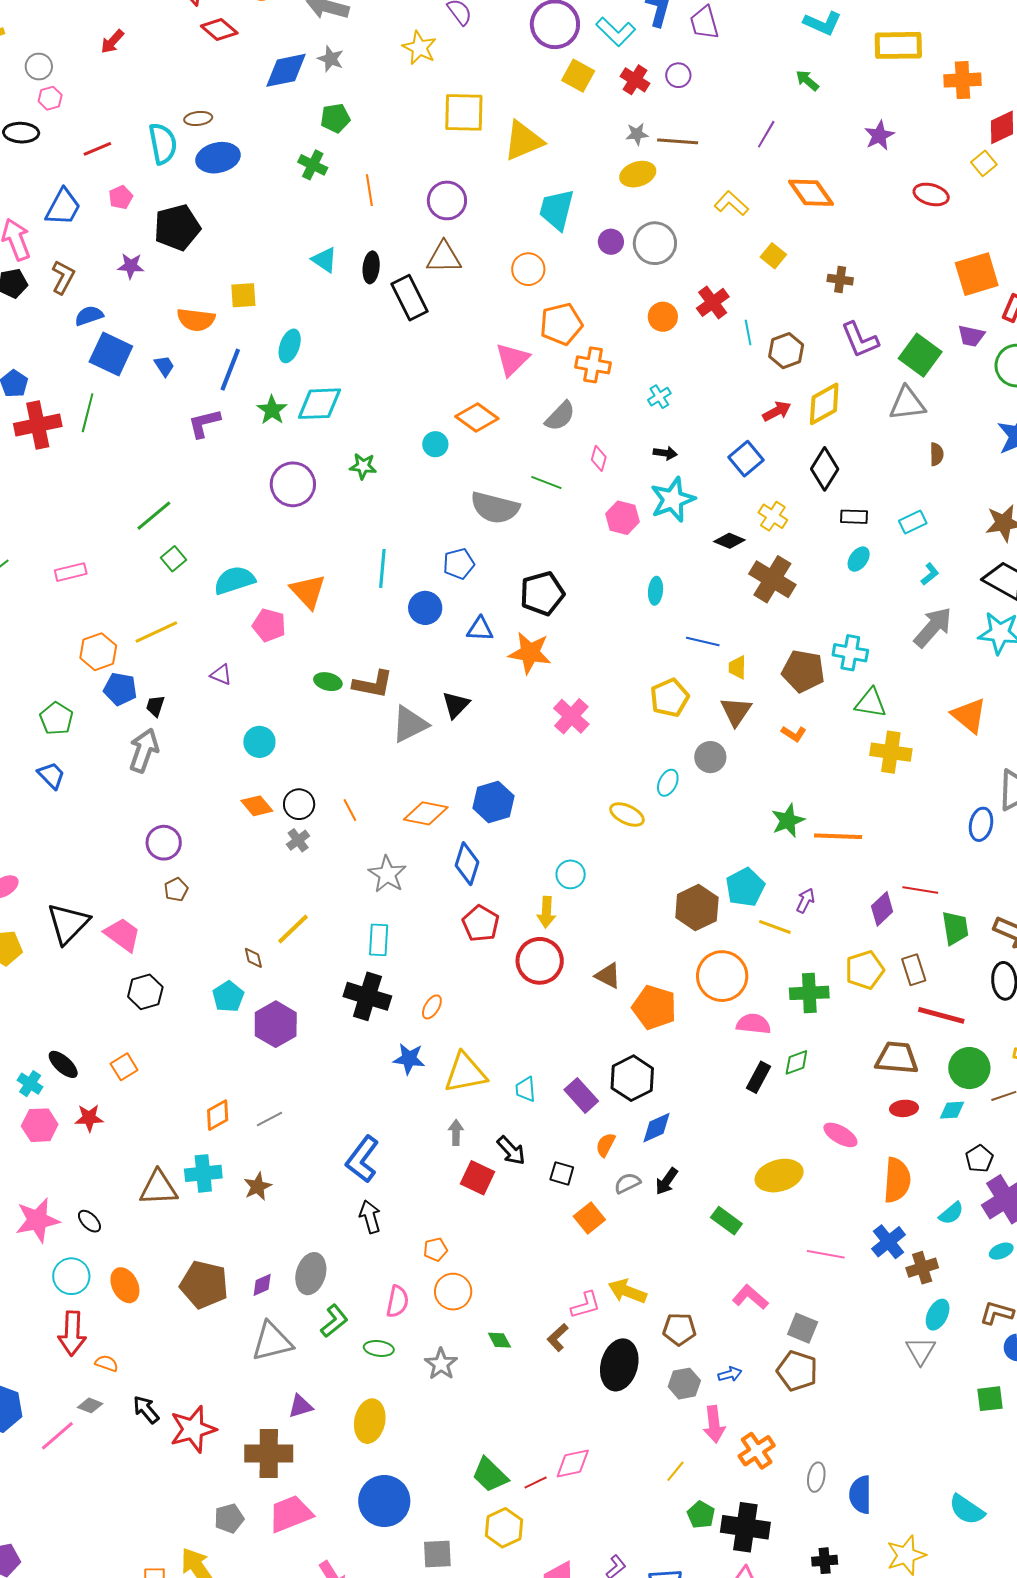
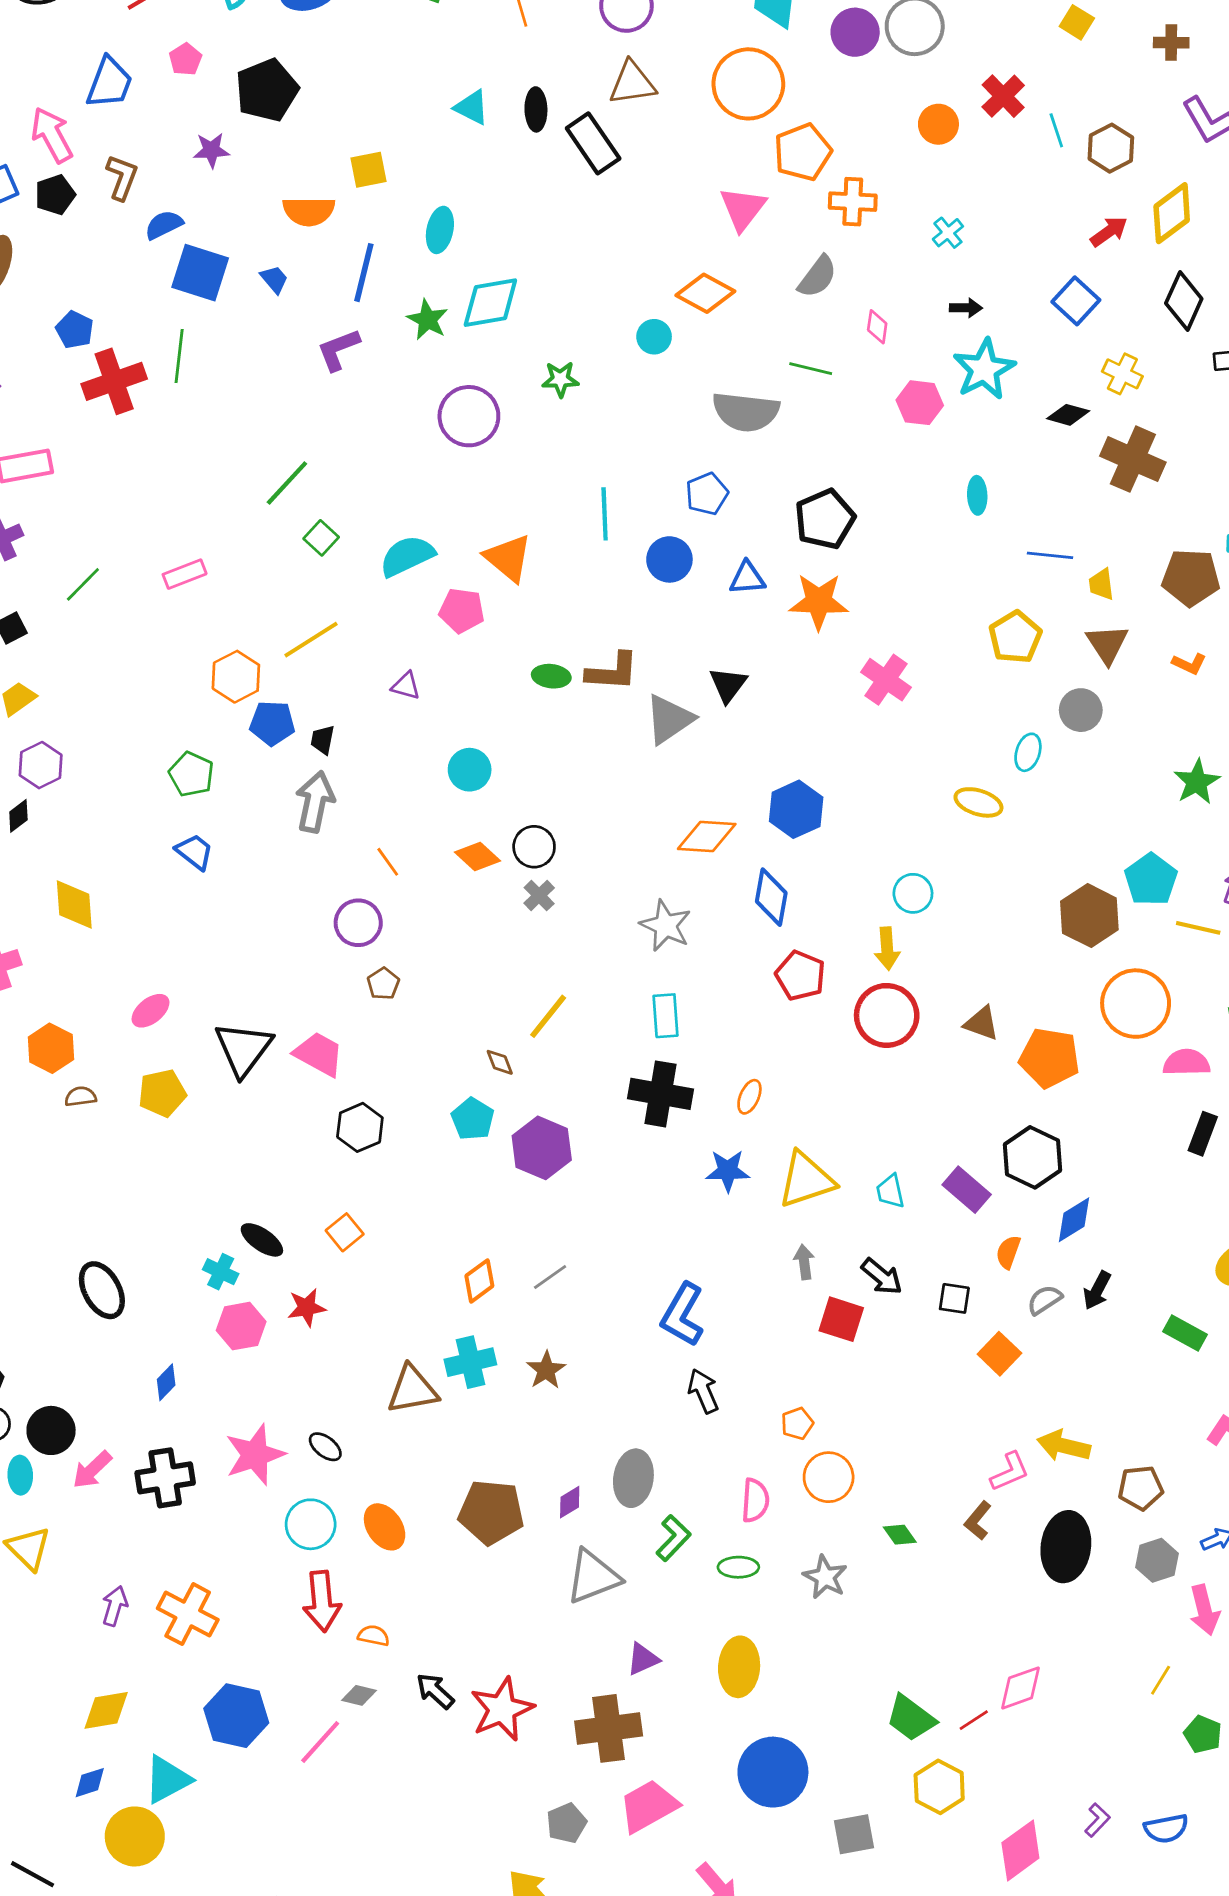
purple circle: (611, 242) -> (855, 32), size x1.4
orange circle: (528, 269) -> (748, 84), size x1.6
orange line: (350, 810) -> (388, 862), moved

